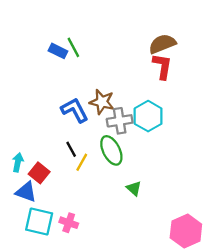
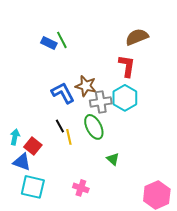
red L-shape: (162, 66) -> (127, 66), moved
yellow line: (82, 162) -> (69, 137), turned -42
pink cross: (69, 223) -> (81, 188), moved

